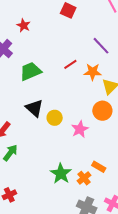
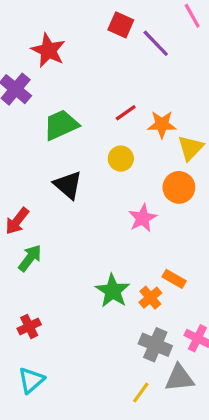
red star: (23, 25) -> (48, 50), size x1.5
purple line: (101, 46) -> (156, 43), moved
yellow circle: (55, 118) -> (121, 159), moved

